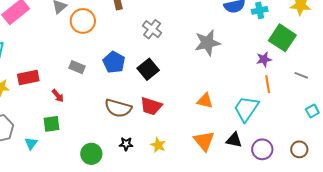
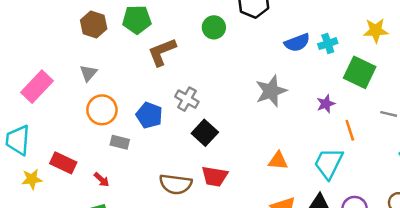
orange circle: (83, 21) -> (102, 110), moved
gray cross: (152, 29) -> (187, 99), moved
purple star: (264, 59) -> (326, 104), moved
blue pentagon: (114, 62) -> (149, 115), moved
red rectangle: (28, 77) -> (63, 163), turned 45

